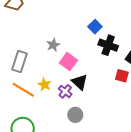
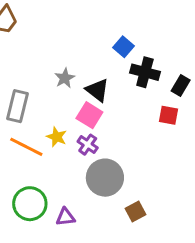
pink square: (68, 62) -> (89, 115), moved
black triangle: (80, 82) -> (97, 90), moved
gray circle: (75, 115) -> (105, 178), size x1.6

